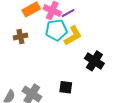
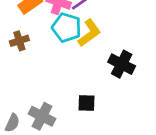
cyan pentagon: (56, 30) -> (67, 28), turned 30

